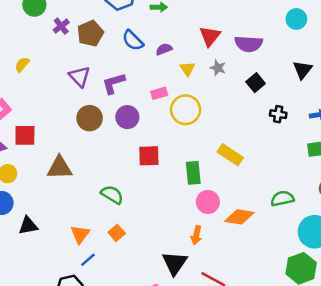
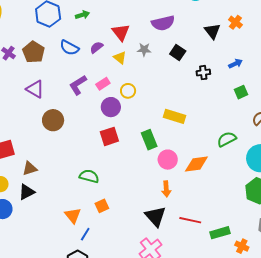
red triangle: (210, 36) -> (121, 32), moved
purple L-shape: (114, 83) -> (78, 85), moved
yellow circle: (186, 110) -> (128, 91), size x0.6
purple circle: (127, 117) -> (111, 107), moved
brown triangle: (60, 168) -> (30, 168), moved, size x0.7
black triangle: (28, 226) -> (27, 192), moved
orange square: (117, 233) -> (102, 206), turned 32

